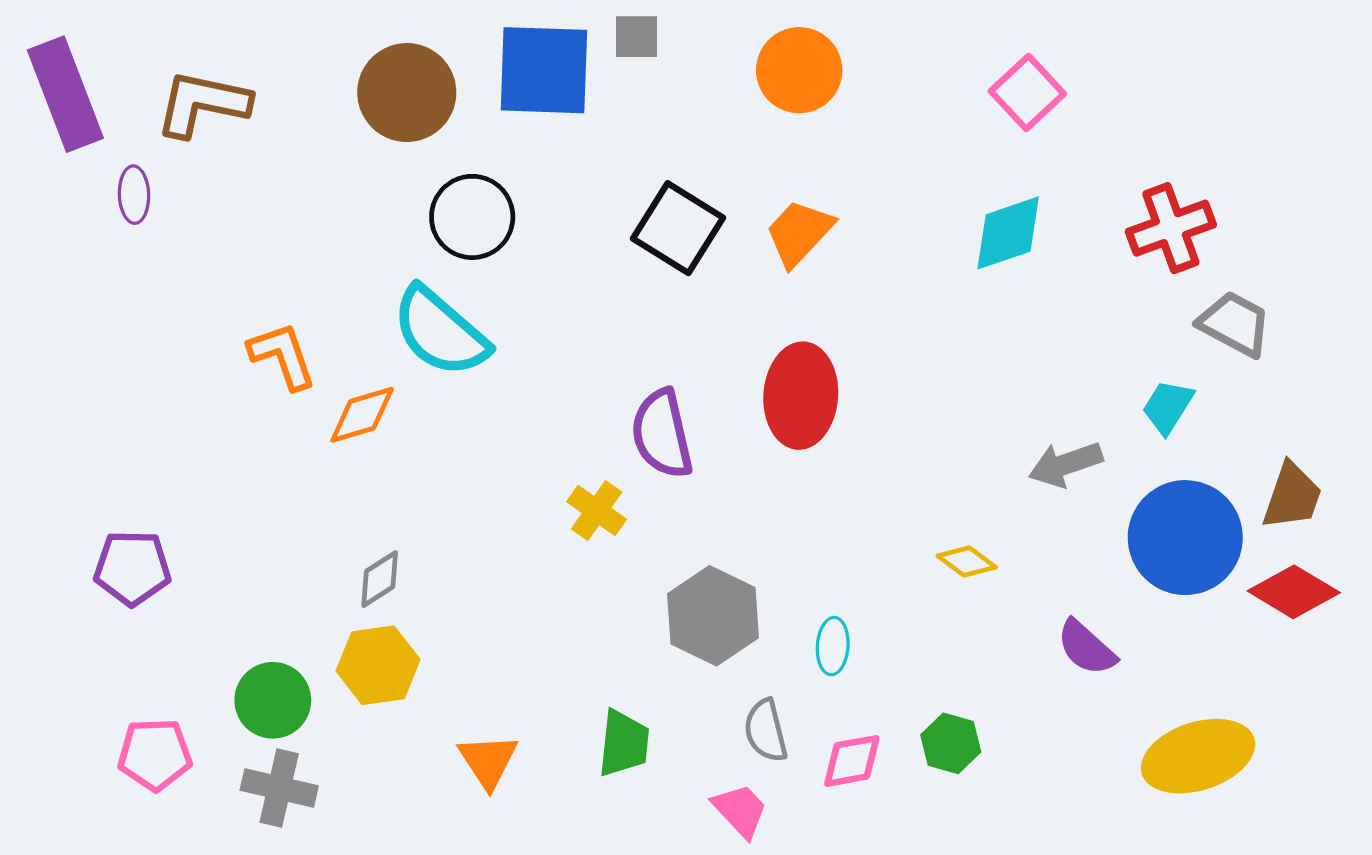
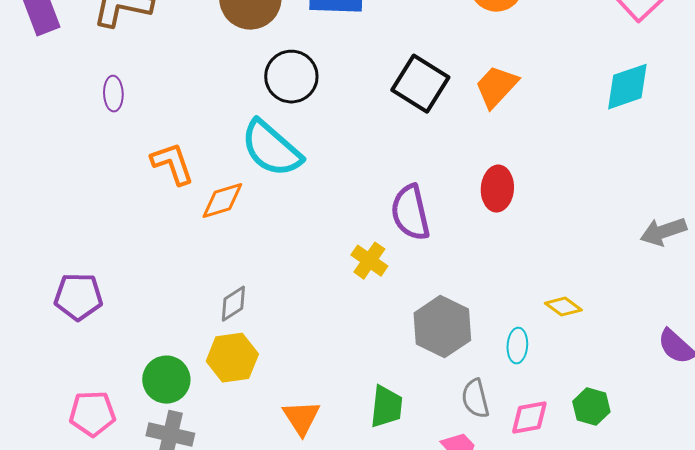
purple ellipse: (134, 195) -> (113, 94), moved
red ellipse: (801, 396) -> (497, 189), size x0.7
yellow diamond: (967, 562) -> (563, 307), moved

